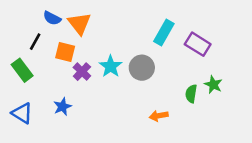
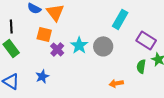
black line: (35, 42) -> (11, 26), moved, turned -32
purple rectangle: (198, 44) -> (146, 40), moved

